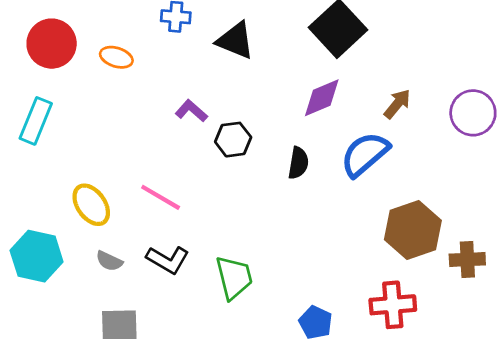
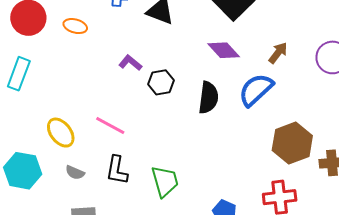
purple diamond: (322, 98) -> (224, 50), turned 72
black semicircle: (298, 163) -> (208, 98), size x1.4
black L-shape: (168, 260) -> (117, 170), turned 72

